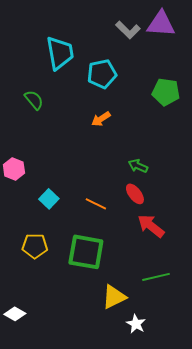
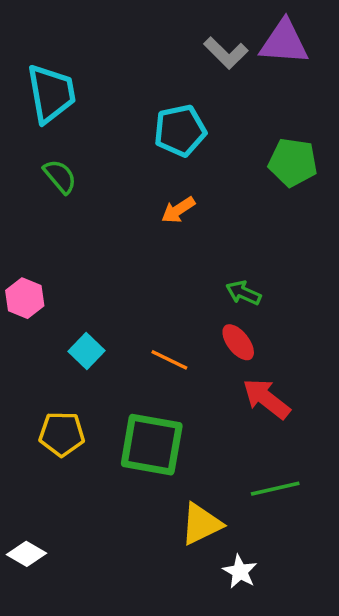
cyan trapezoid: (60, 53) -> (51, 94), moved

